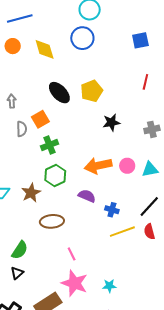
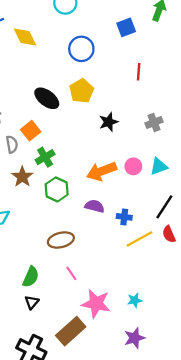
blue circle: (82, 38) -> (81, 49), moved
yellow diamond: (45, 49) -> (25, 37), moved
brown star: (31, 193) -> (22, 177), moved
pink line: (72, 254) -> (71, 273), moved

